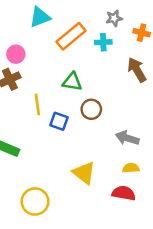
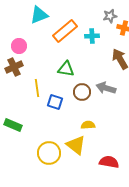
gray star: (114, 18) -> (110, 16), moved
gray arrow: (127, 138) -> (106, 88), moved
yellow semicircle: (131, 168) -> (88, 125), moved
yellow circle: (35, 201) -> (49, 153), moved

